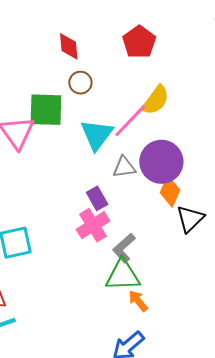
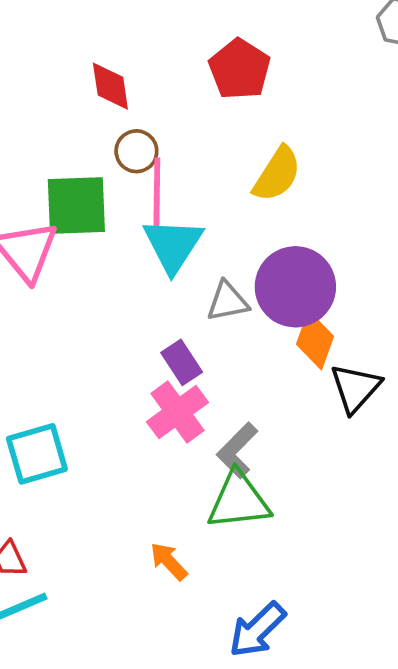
pink line: (130, 121) -> (157, 196), moved, turned -39
orange arrow: (138, 301) -> (169, 561), moved

